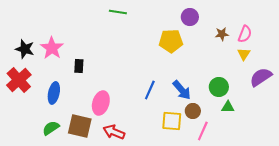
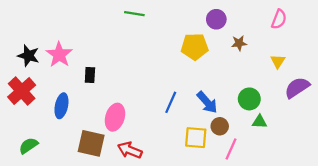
brown star: (222, 34) -> (239, 43), moved
pink semicircle: (245, 34) -> (279, 19), moved
green semicircle: (51, 128) -> (28, 146), moved

